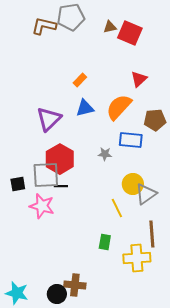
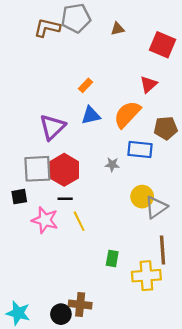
red square: (130, 33) -> (162, 45), moved
gray square: (46, 175) -> (37, 169), moved
yellow line: (117, 208) -> (79, 221), moved

